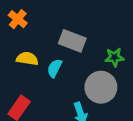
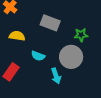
cyan semicircle: (55, 68) -> (38, 56), moved, turned -96

